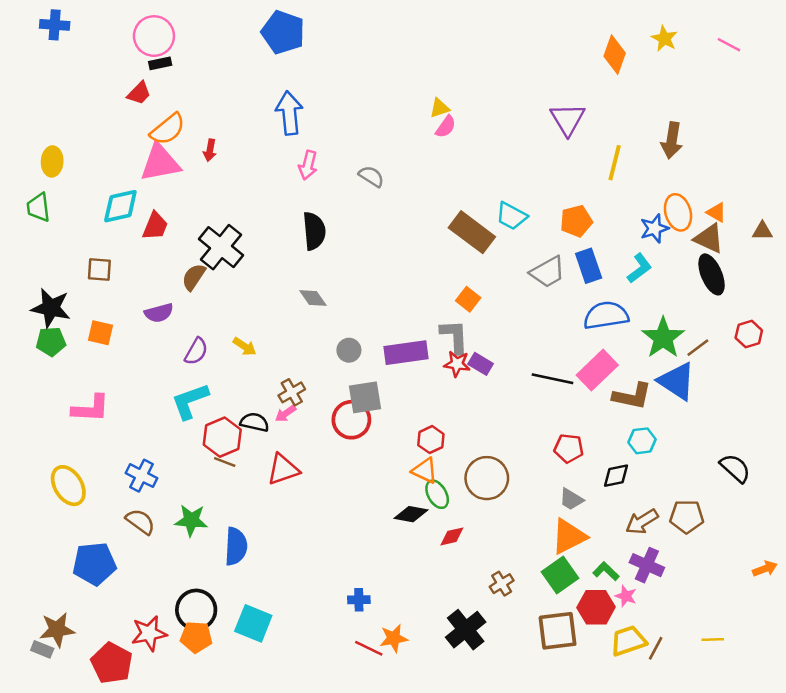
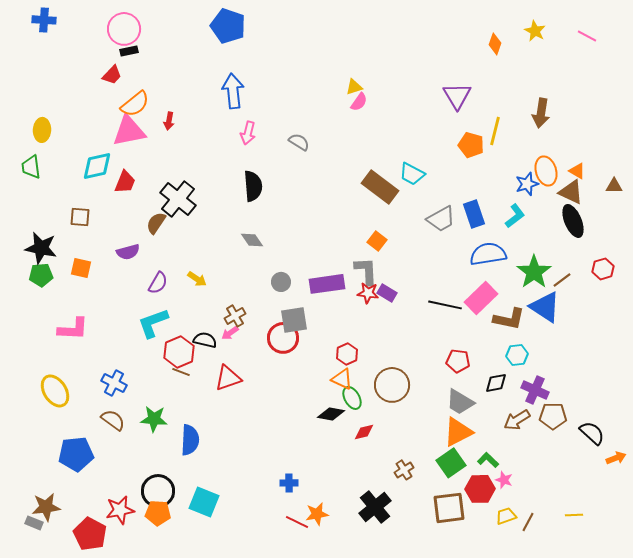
orange diamond: (615, 55) -> (495, 44), size x0.7
orange pentagon: (576, 221) -> (471, 145), moved, turned 30
black semicircle: (735, 468) -> (592, 433), moved
gray trapezoid: (571, 499) -> (460, 402), size x1.4
purple cross: (647, 565) -> (535, 390), moved
yellow trapezoid: (628, 641) -> (506, 516), size x0.7

